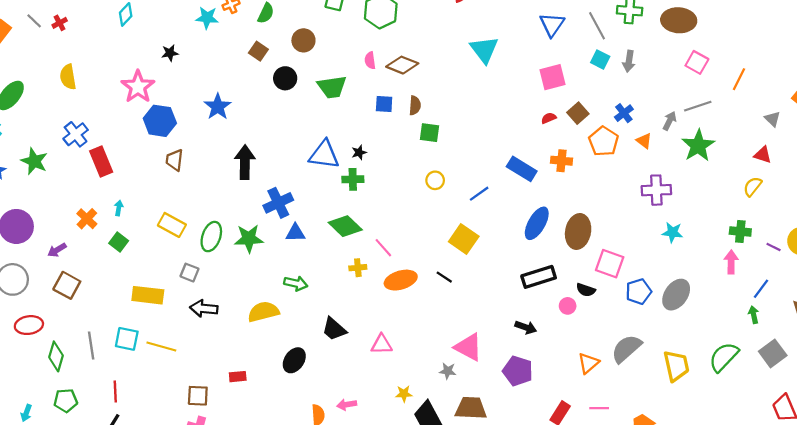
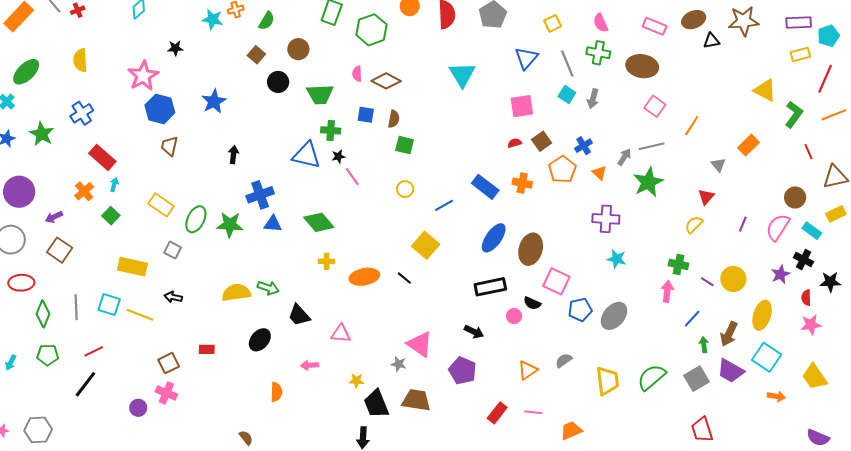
red triangle: (763, 155) -> (706, 197), turned 48
red rectangle: (101, 161) -> (102, 157), moved, turned -32
black arrow: (245, 162) -> (233, 155), size x0.6
green cross: (353, 179) -> (331, 130), moved
pink line: (383, 248) -> (352, 177), moved
green arrow: (296, 283) -> (268, 288), moved
black arrow: (204, 309) -> (173, 297), moved, size x0.7
green arrow: (754, 315) -> (704, 345), moved
gray semicircle: (626, 349) -> (564, 360), size x0.6
red line: (115, 391) -> (94, 351), turned 60
brown square: (198, 396) -> (169, 363), turned -35
pink arrow: (347, 405) -> (310, 365), moved

